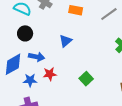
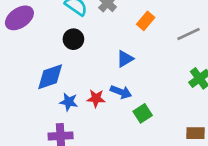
orange rectangle: (76, 10) -> (146, 21), turned -72
blue arrow: (37, 57) -> (121, 92), moved

